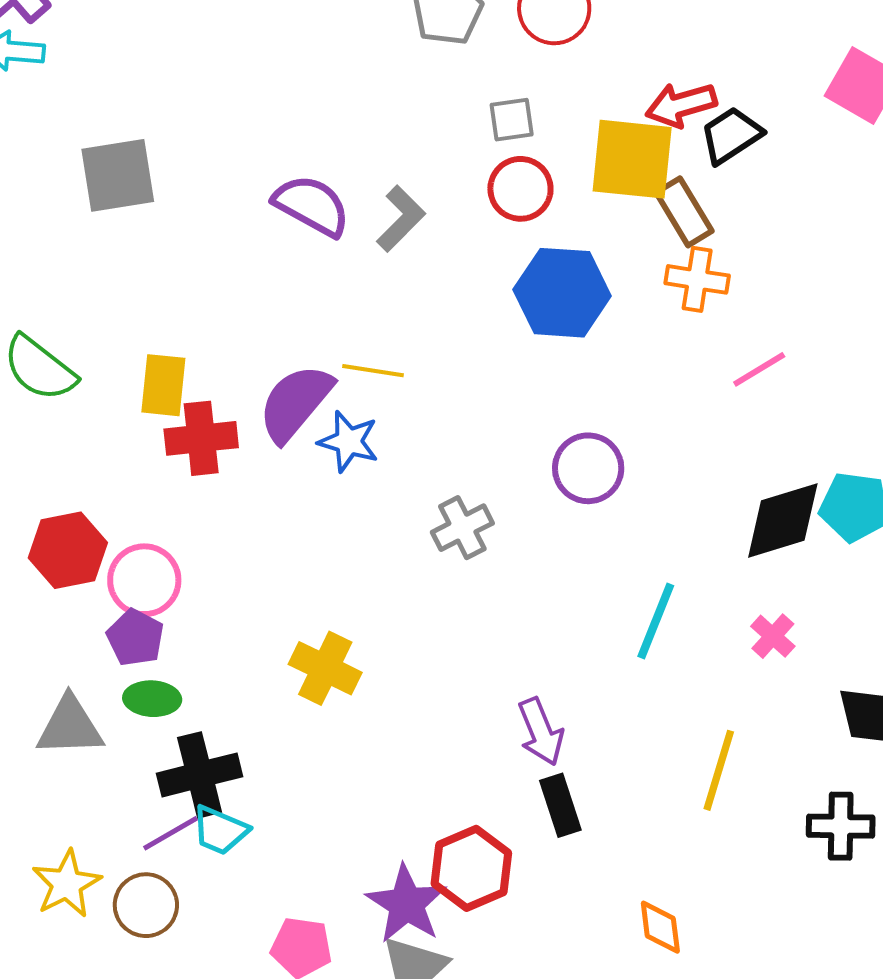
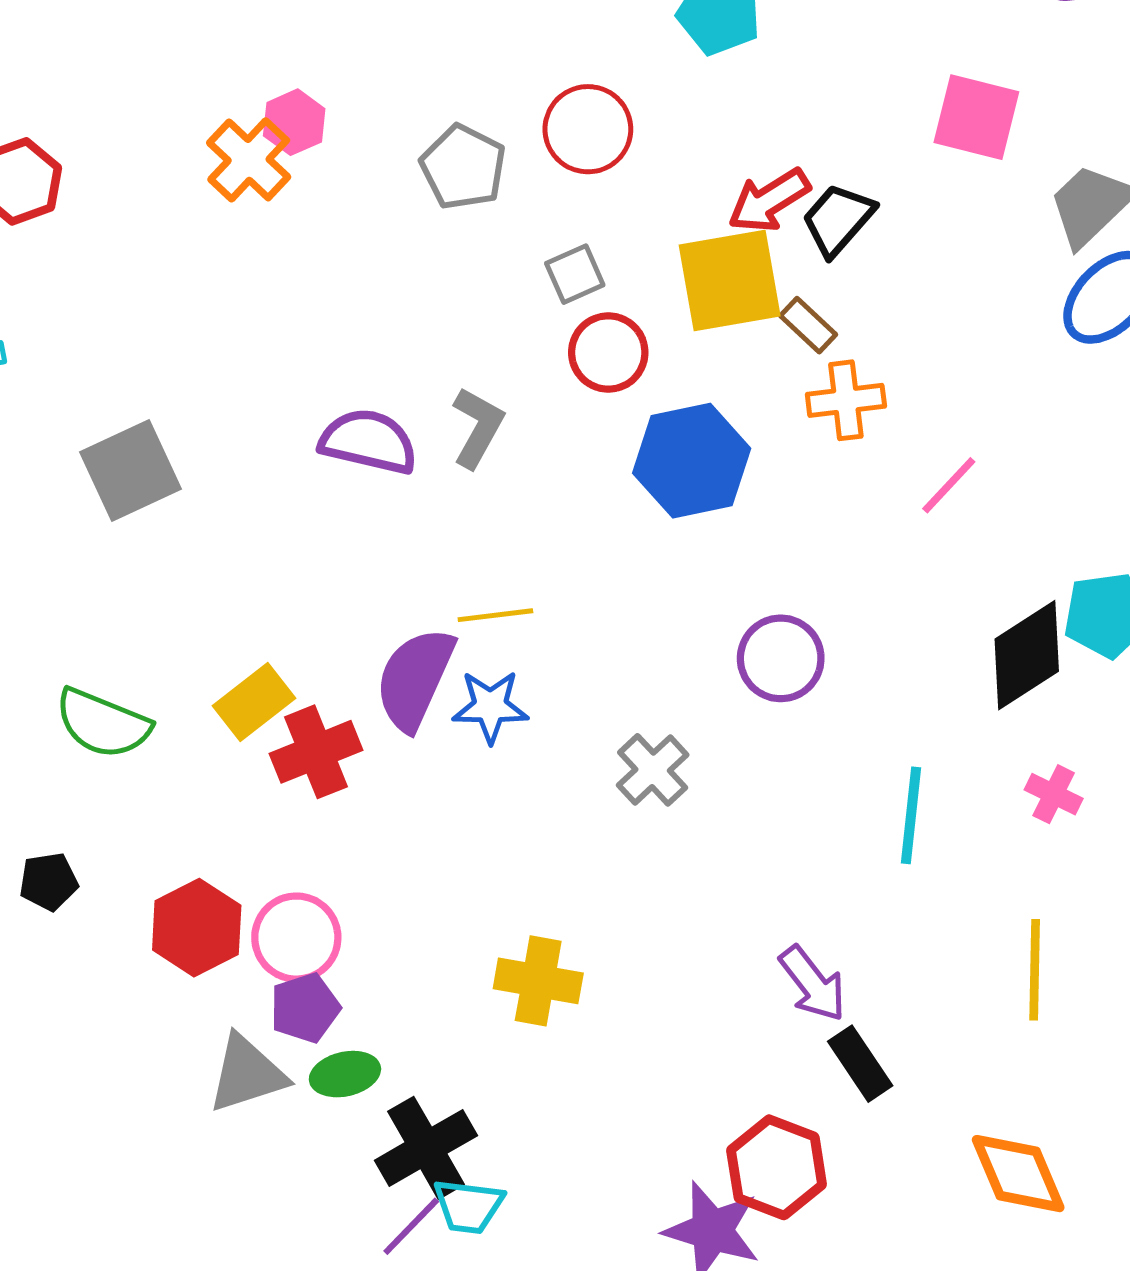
brown rectangle: (684, 212) -> (808, 325), size x0.7
yellow rectangle: (163, 385) -> (254, 702), turned 62
purple pentagon: (135, 638) -> (305, 1008), turned -30
gray triangle: (70, 726) -> (247, 1074), moved
orange diamond: (660, 927) -> (1018, 1174), size x1.5

